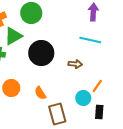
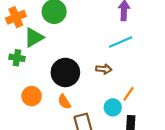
cyan line: (90, 40) -> (121, 42), turned -35
black circle: (41, 53) -> (65, 72), moved

